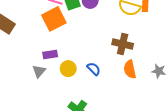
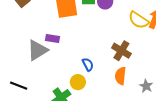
yellow circle: (68, 69) -> (78, 82), moved
gray triangle: (39, 71) -> (37, 50), size x1.6

